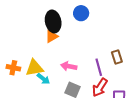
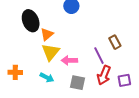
black ellipse: (53, 21) -> (31, 21), moved
yellow triangle: (34, 68) -> (51, 52), moved, turned -30

